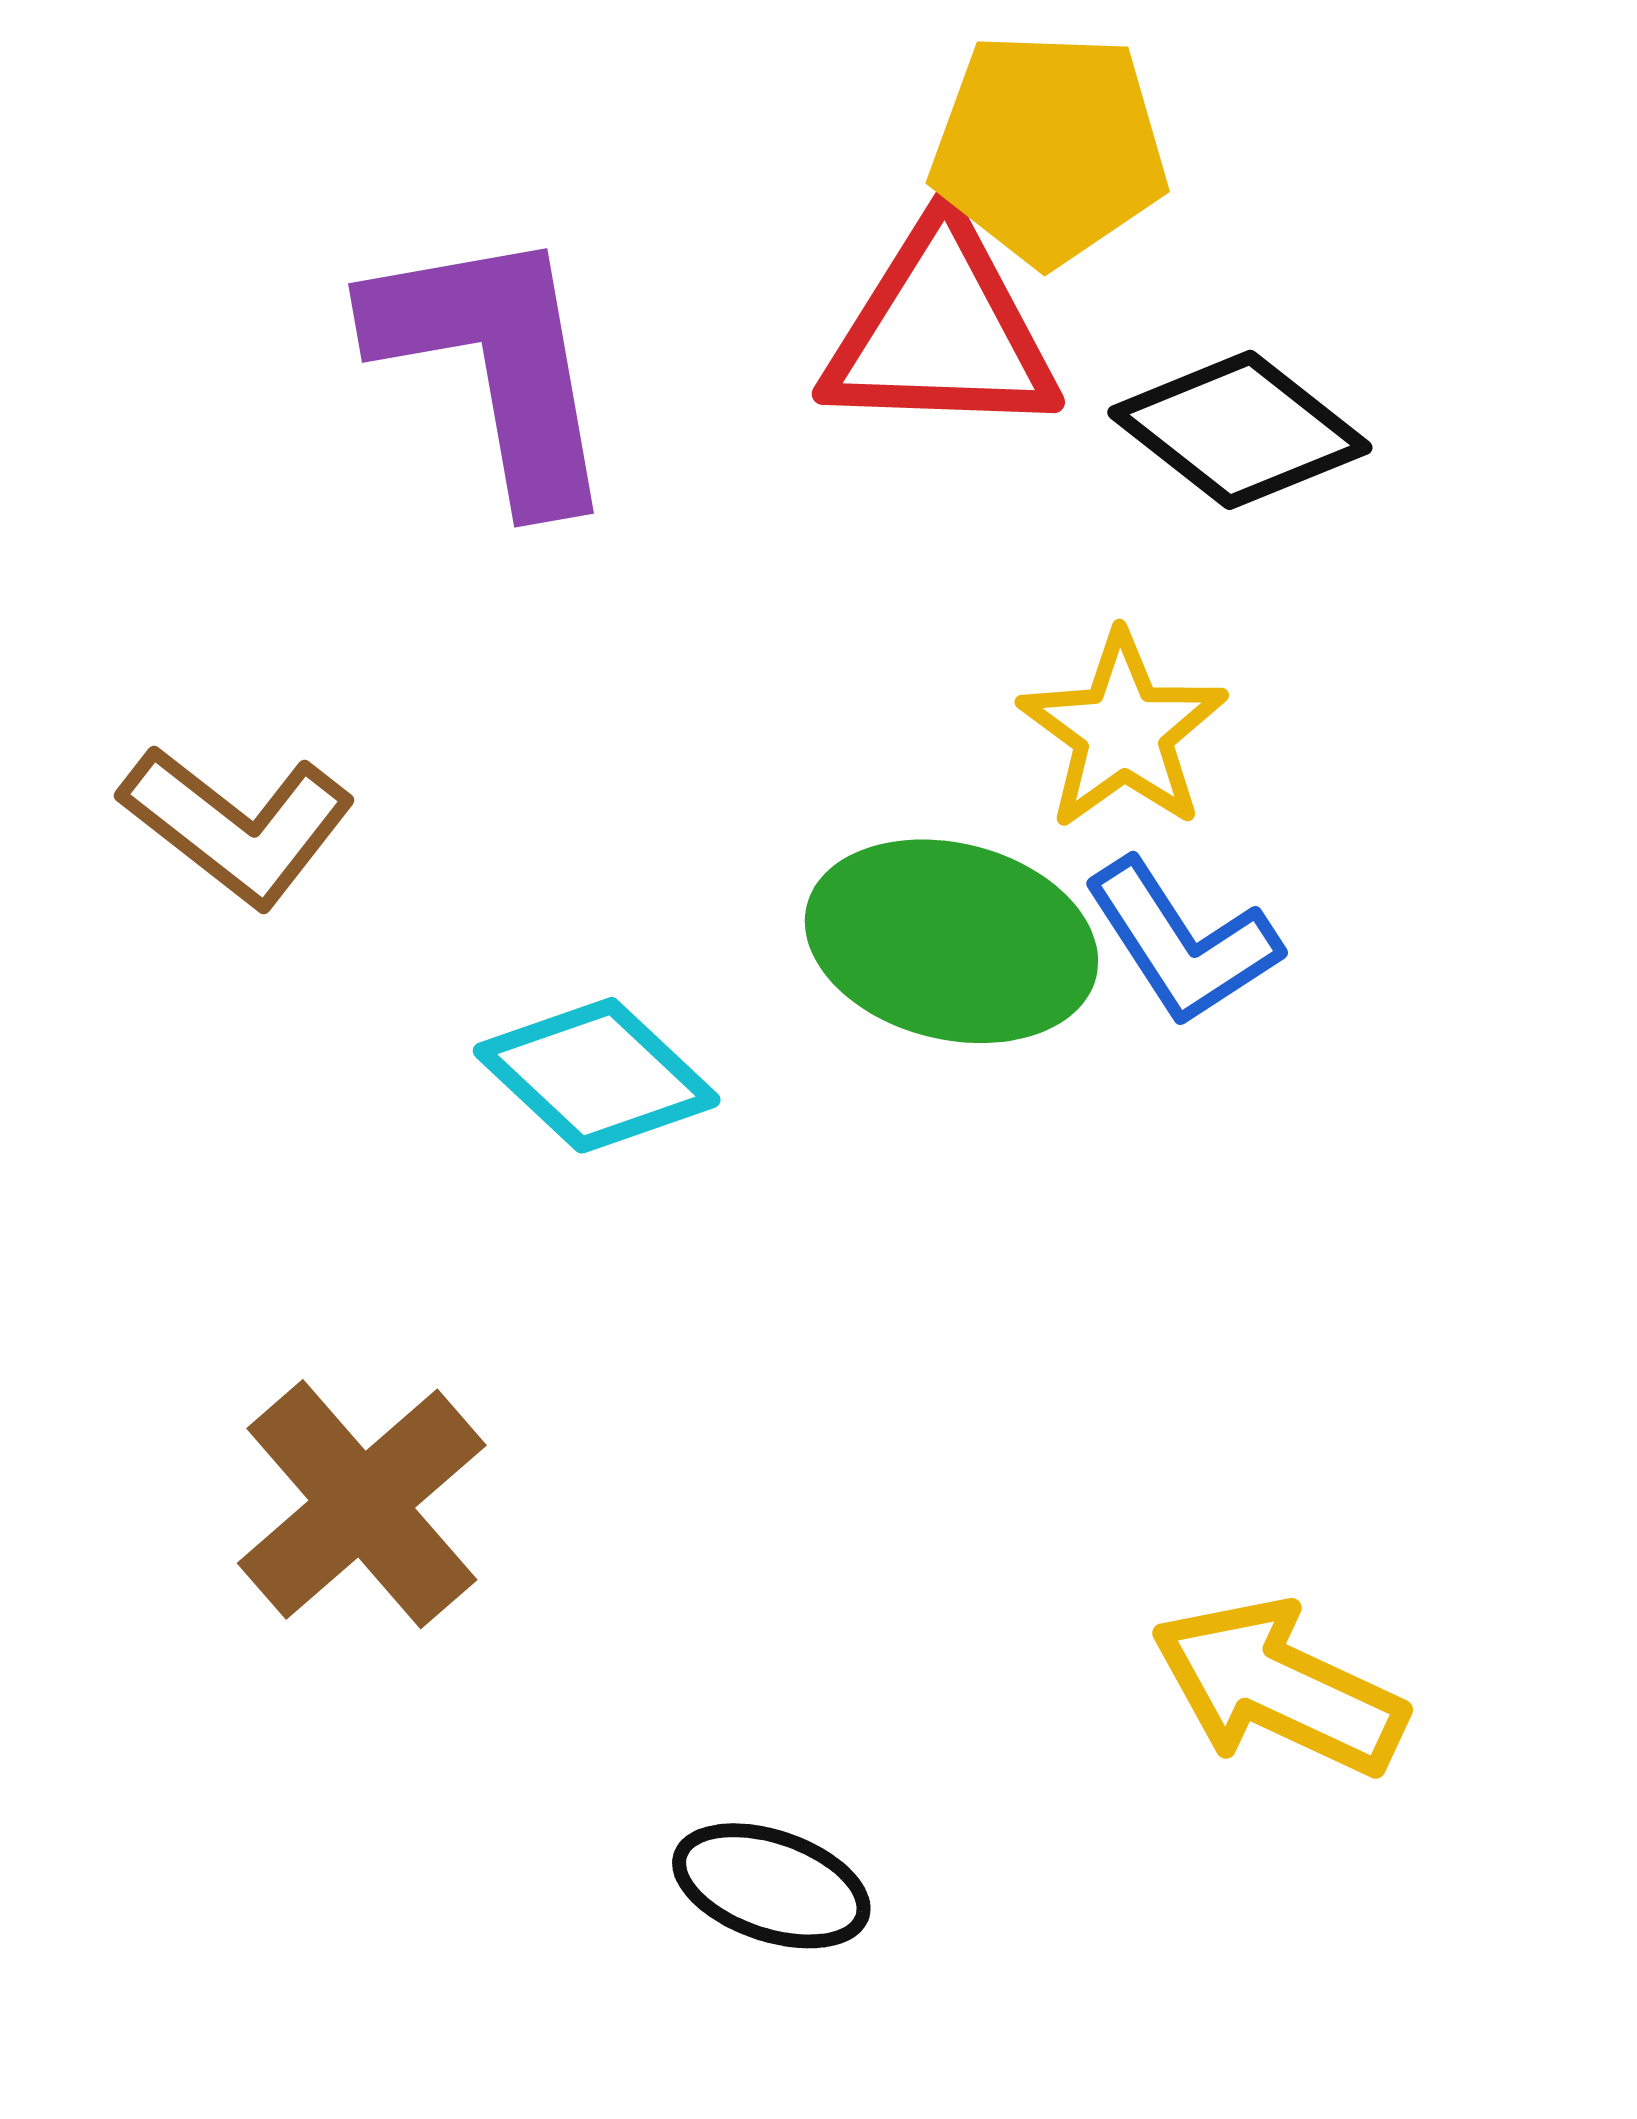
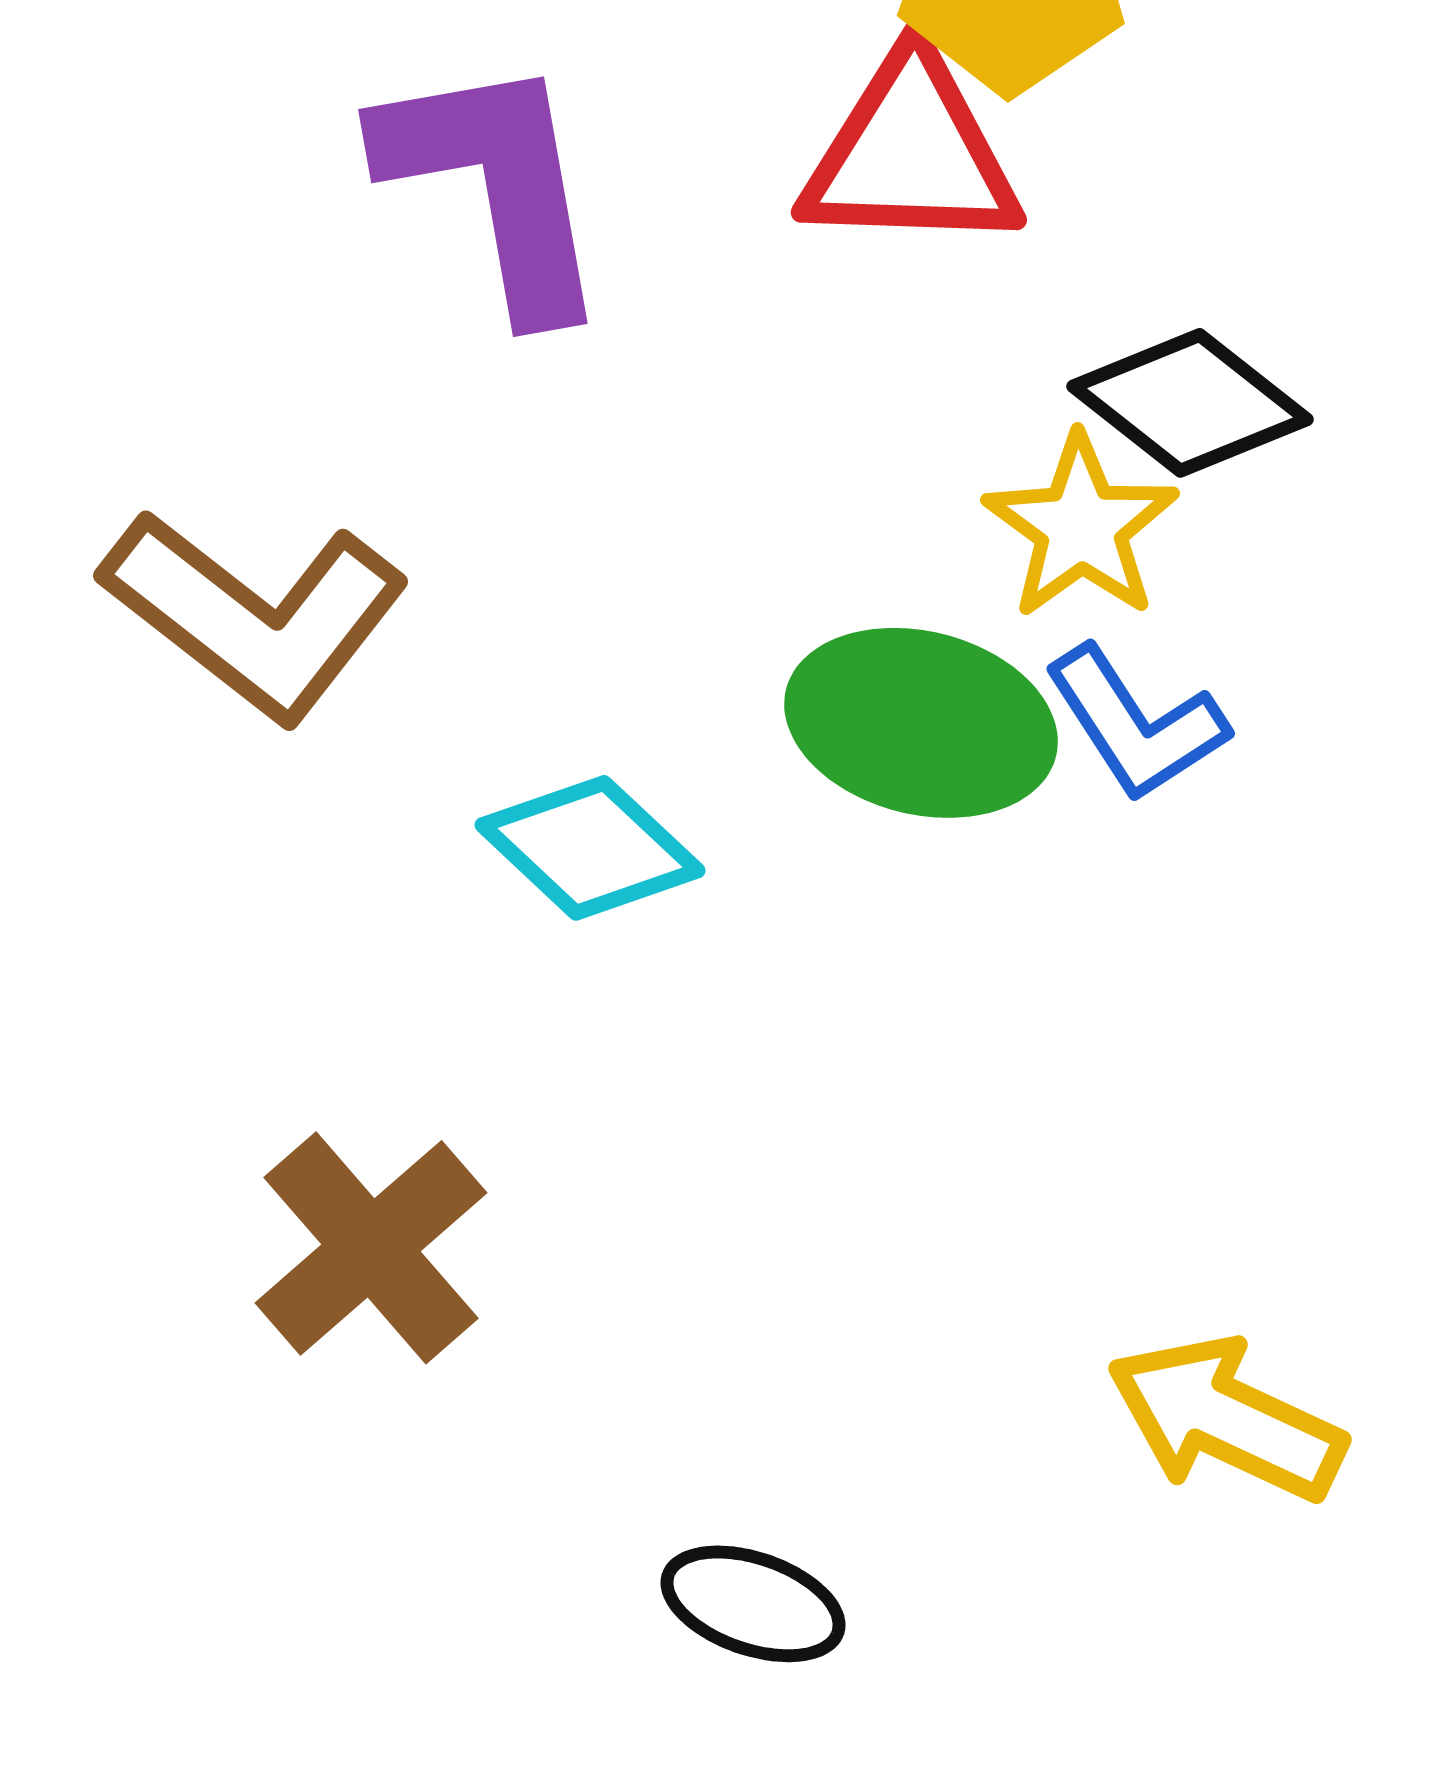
black diamond: (1240, 430) -> (1190, 403), moved
brown L-shape: (237, 826) -> (255, 615), size x1.4

